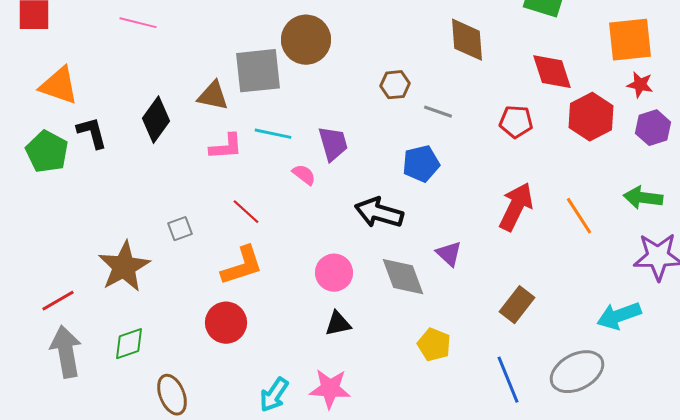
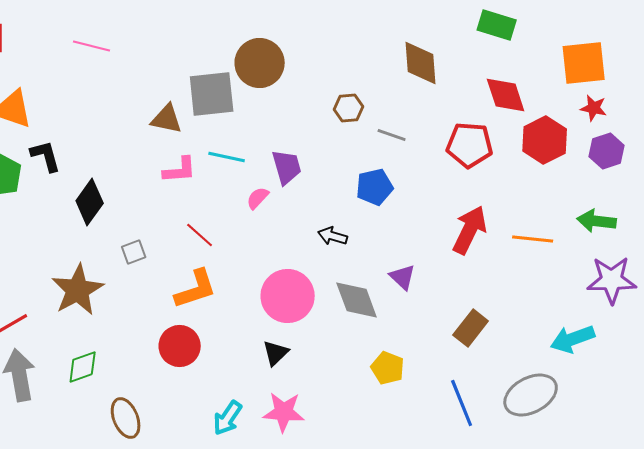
black diamond: (156, 120) -> (90, 202), moved
red pentagon: (516, 122) -> (470, 145), size x1.4
pink semicircle: (304, 175) -> (258, 198), turned -85
black arrow: (379, 213) -> (333, 236), size x0.6
orange line: (579, 216) -> (533, 239), turned -51
pink circle: (334, 273) -> (288, 296), size x1.4
black triangle: (338, 324) -> (276, 353), moved, turned -32

